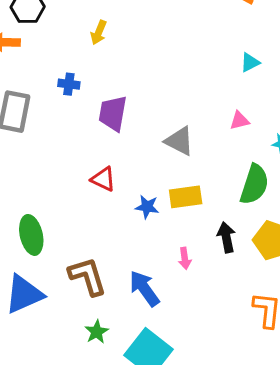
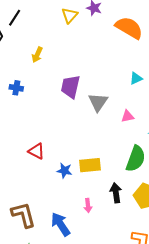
purple trapezoid: (113, 113) -> (70, 87), moved
gray triangle: (179, 141) -> (98, 102), moved, turned 35

